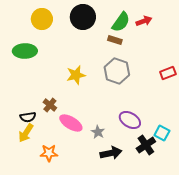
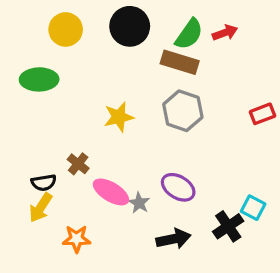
brown rectangle: (115, 40) -> (180, 62), size x1.6
purple ellipse: (130, 120) -> (178, 187), moved
gray star: (98, 132) -> (139, 203), moved

